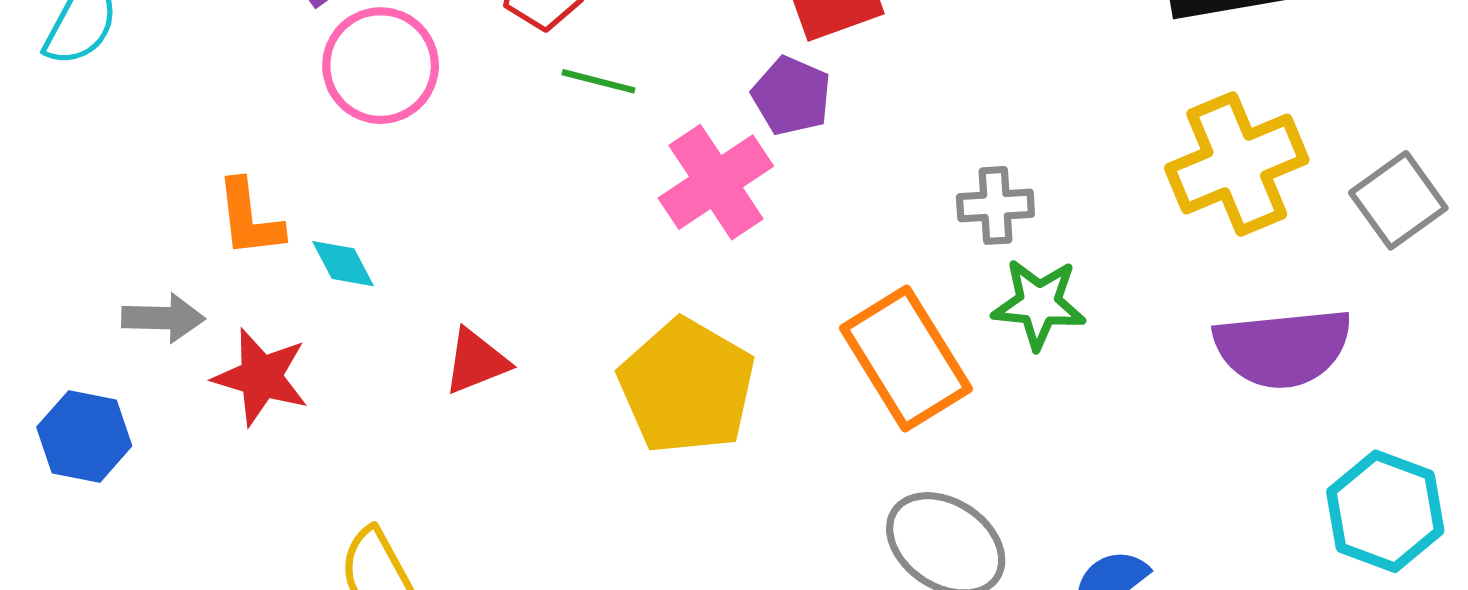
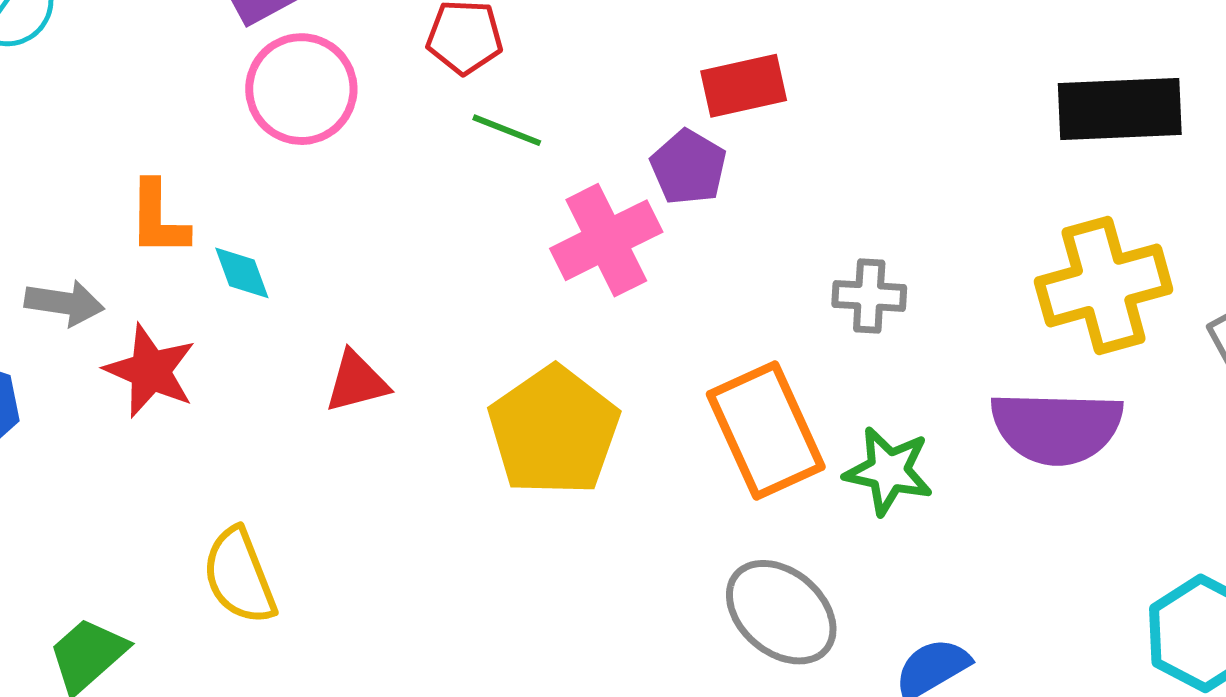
green star: (1039, 304) -> (889, 471), moved
purple semicircle: (1283, 348) -> (1057, 428), moved

